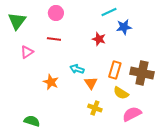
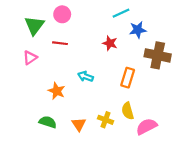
green triangle: (17, 21) -> (34, 25), moved
brown cross: (142, 73) -> (158, 55), moved
orange triangle: (91, 83) -> (79, 124), moved
yellow semicircle: (121, 93) -> (128, 111), moved, turned 42
green semicircle: (32, 121) -> (48, 122), moved

